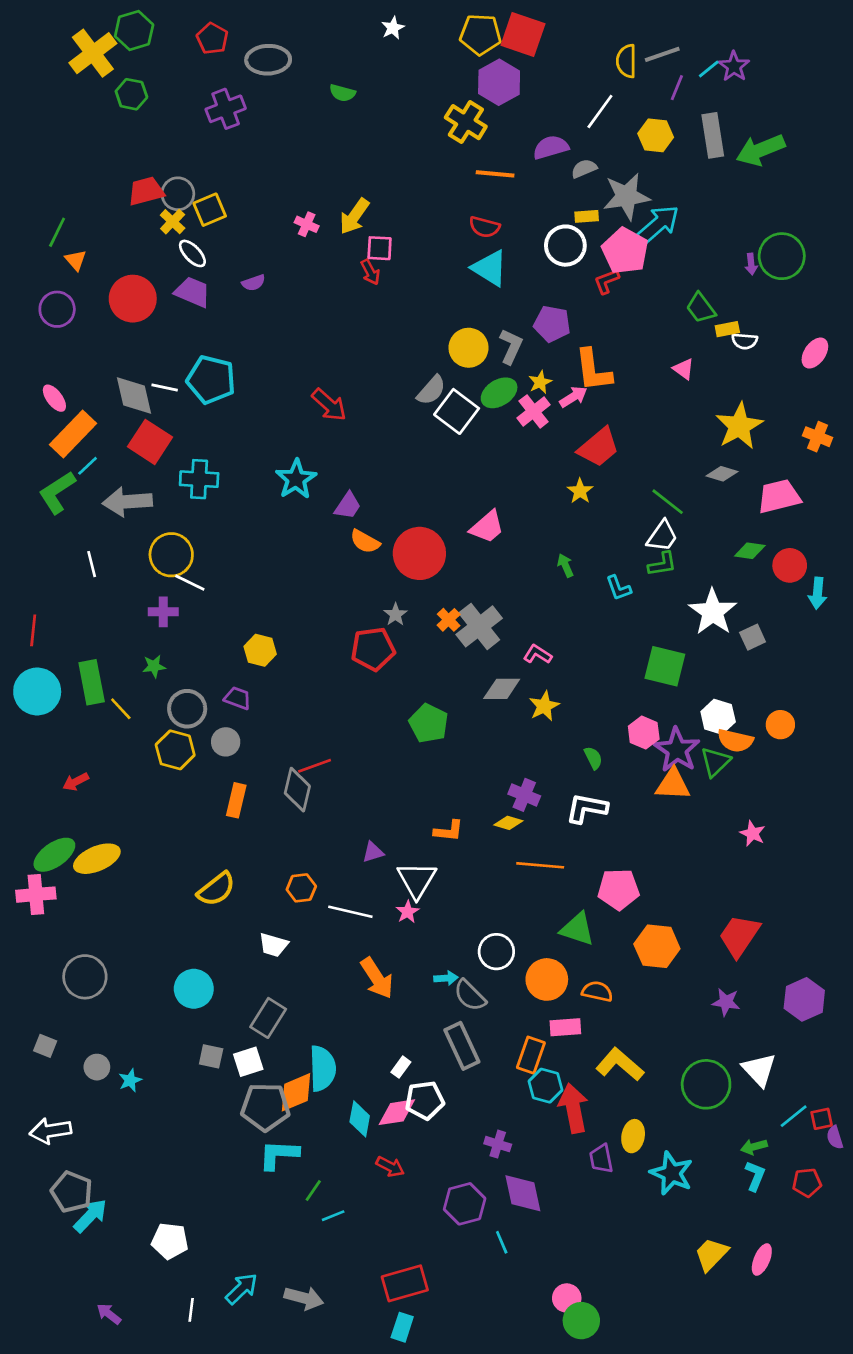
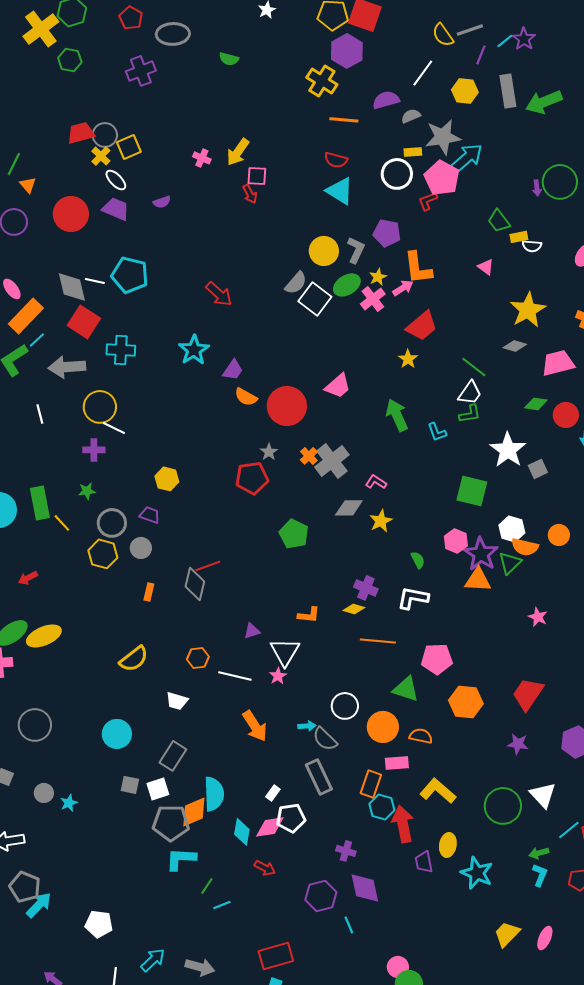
yellow semicircle: (626, 61) -> (443, 35), turned -35
green arrow: (565, 565) -> (397, 415), size x1.8
orange rectangle: (236, 800) -> (149, 592), size x0.7

